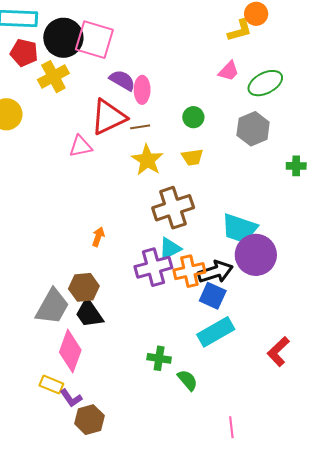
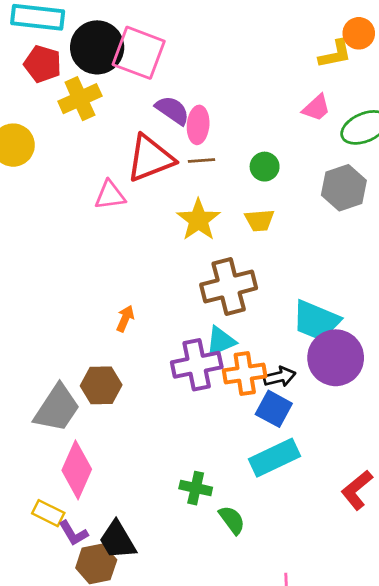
brown line: (140, 127) -> (201, 160), moved
black arrow: (215, 272) -> (280, 377), size x0.7
black trapezoid: (89, 314) -> (117, 540), moved

